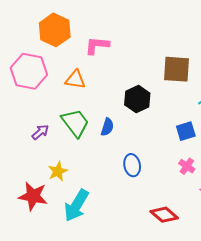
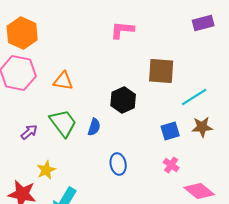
orange hexagon: (55, 30) -> (22, 33), moved
pink L-shape: (97, 45) -> (122, 30), moved

